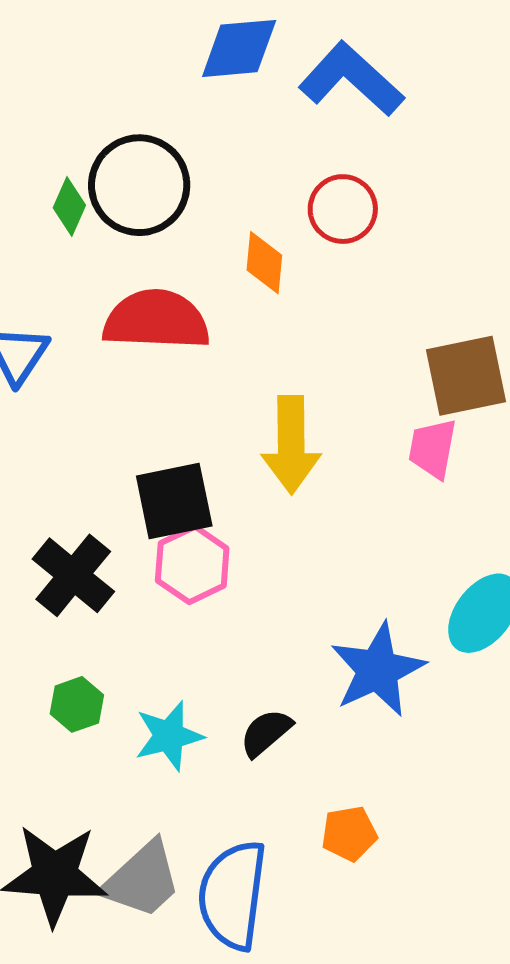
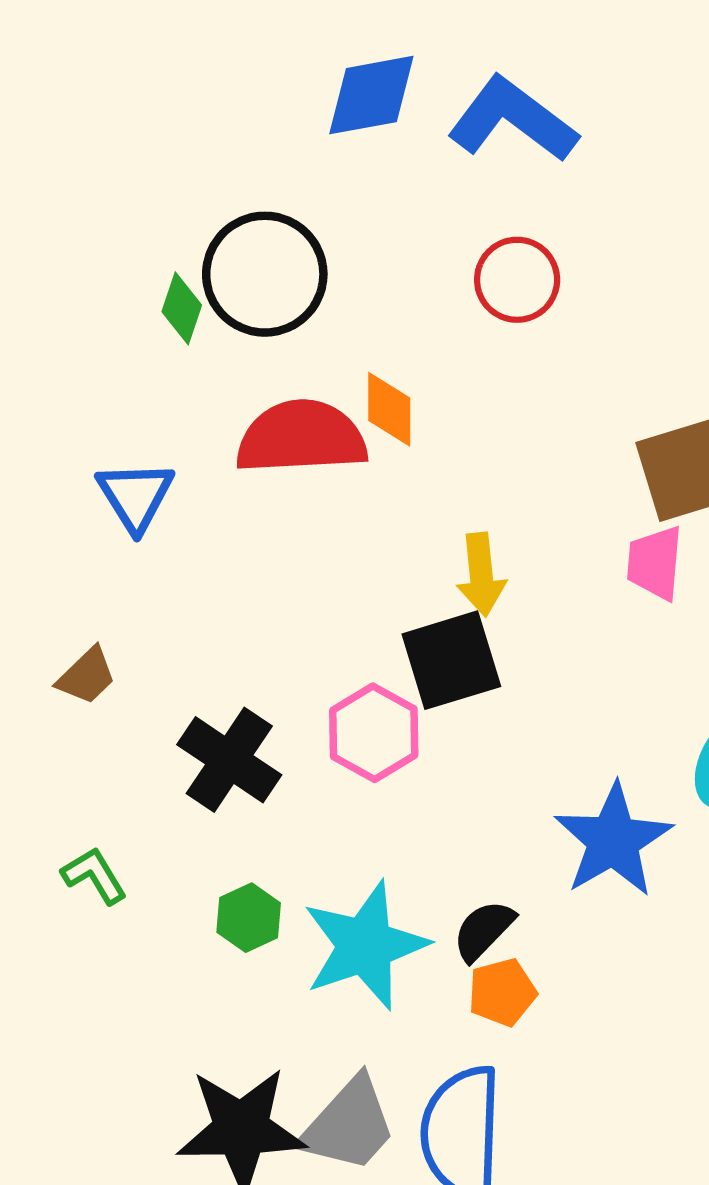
orange diamond: (264, 263) -> (389, 409), moved
yellow arrow: (291, 445) -> (481, 575), size x0.7
black square: (174, 501) -> (451, 660), moved
cyan star: (169, 736) -> (365, 946), size x1.5
orange pentagon: (349, 834) -> (502, 992), moved

